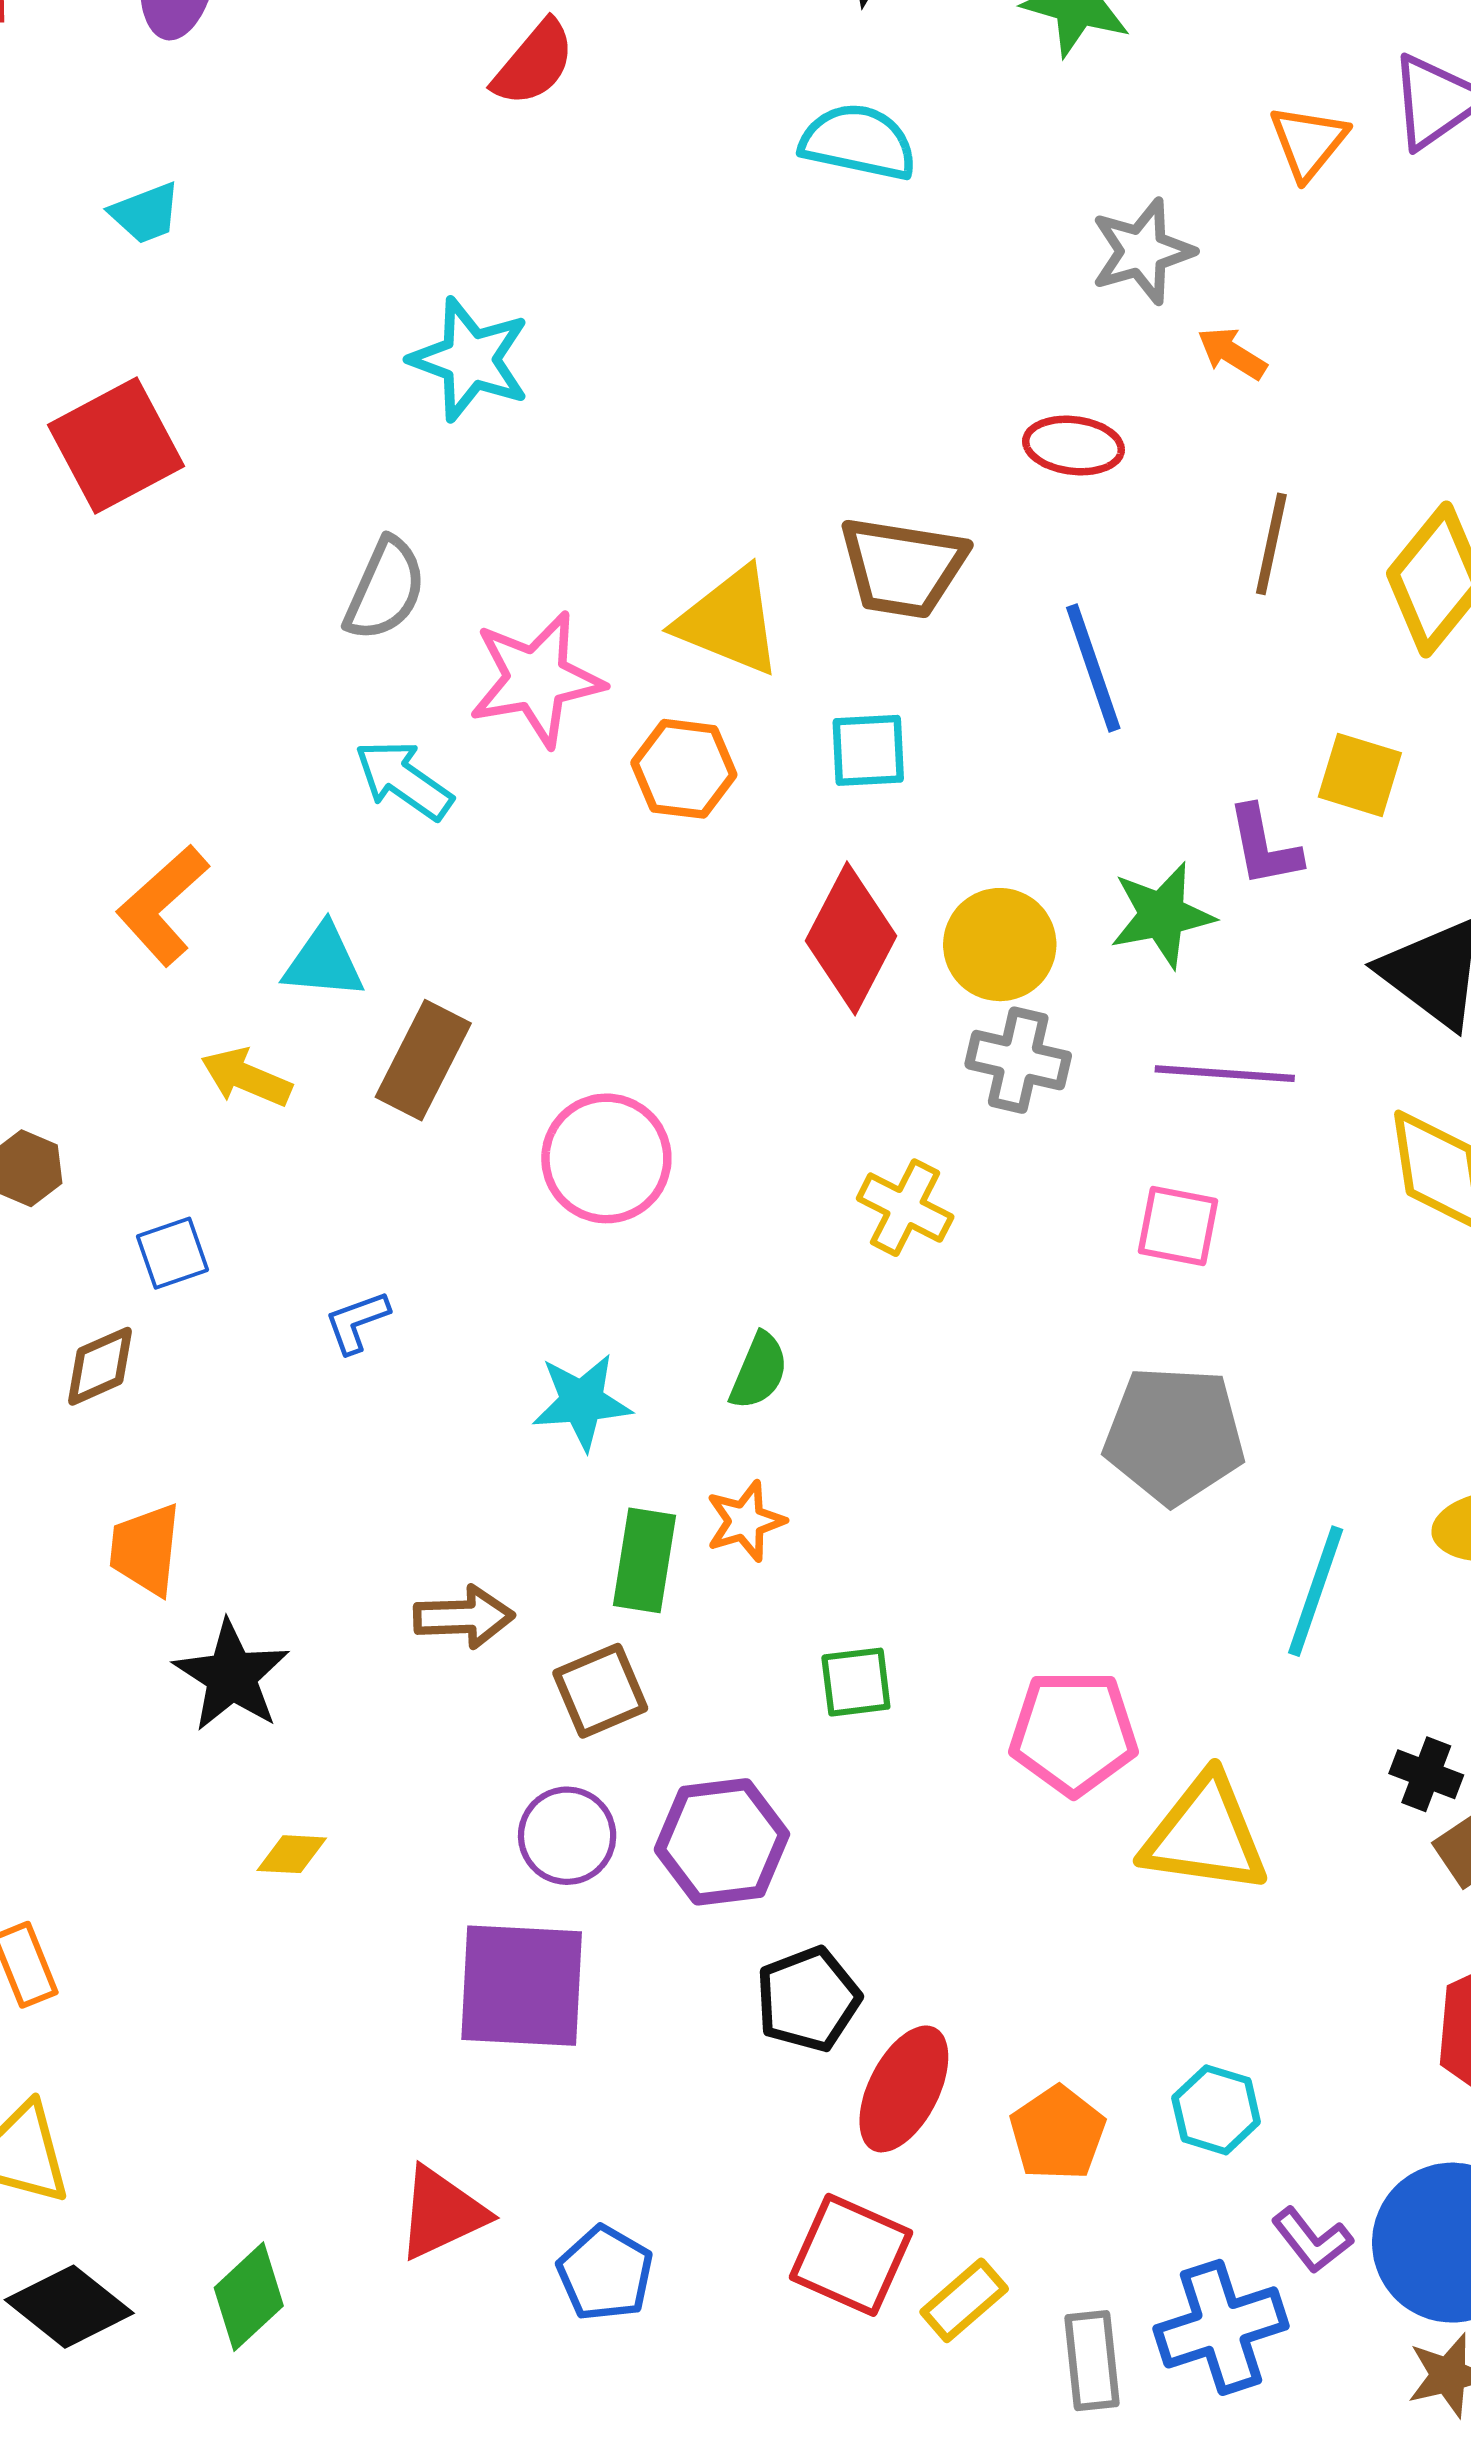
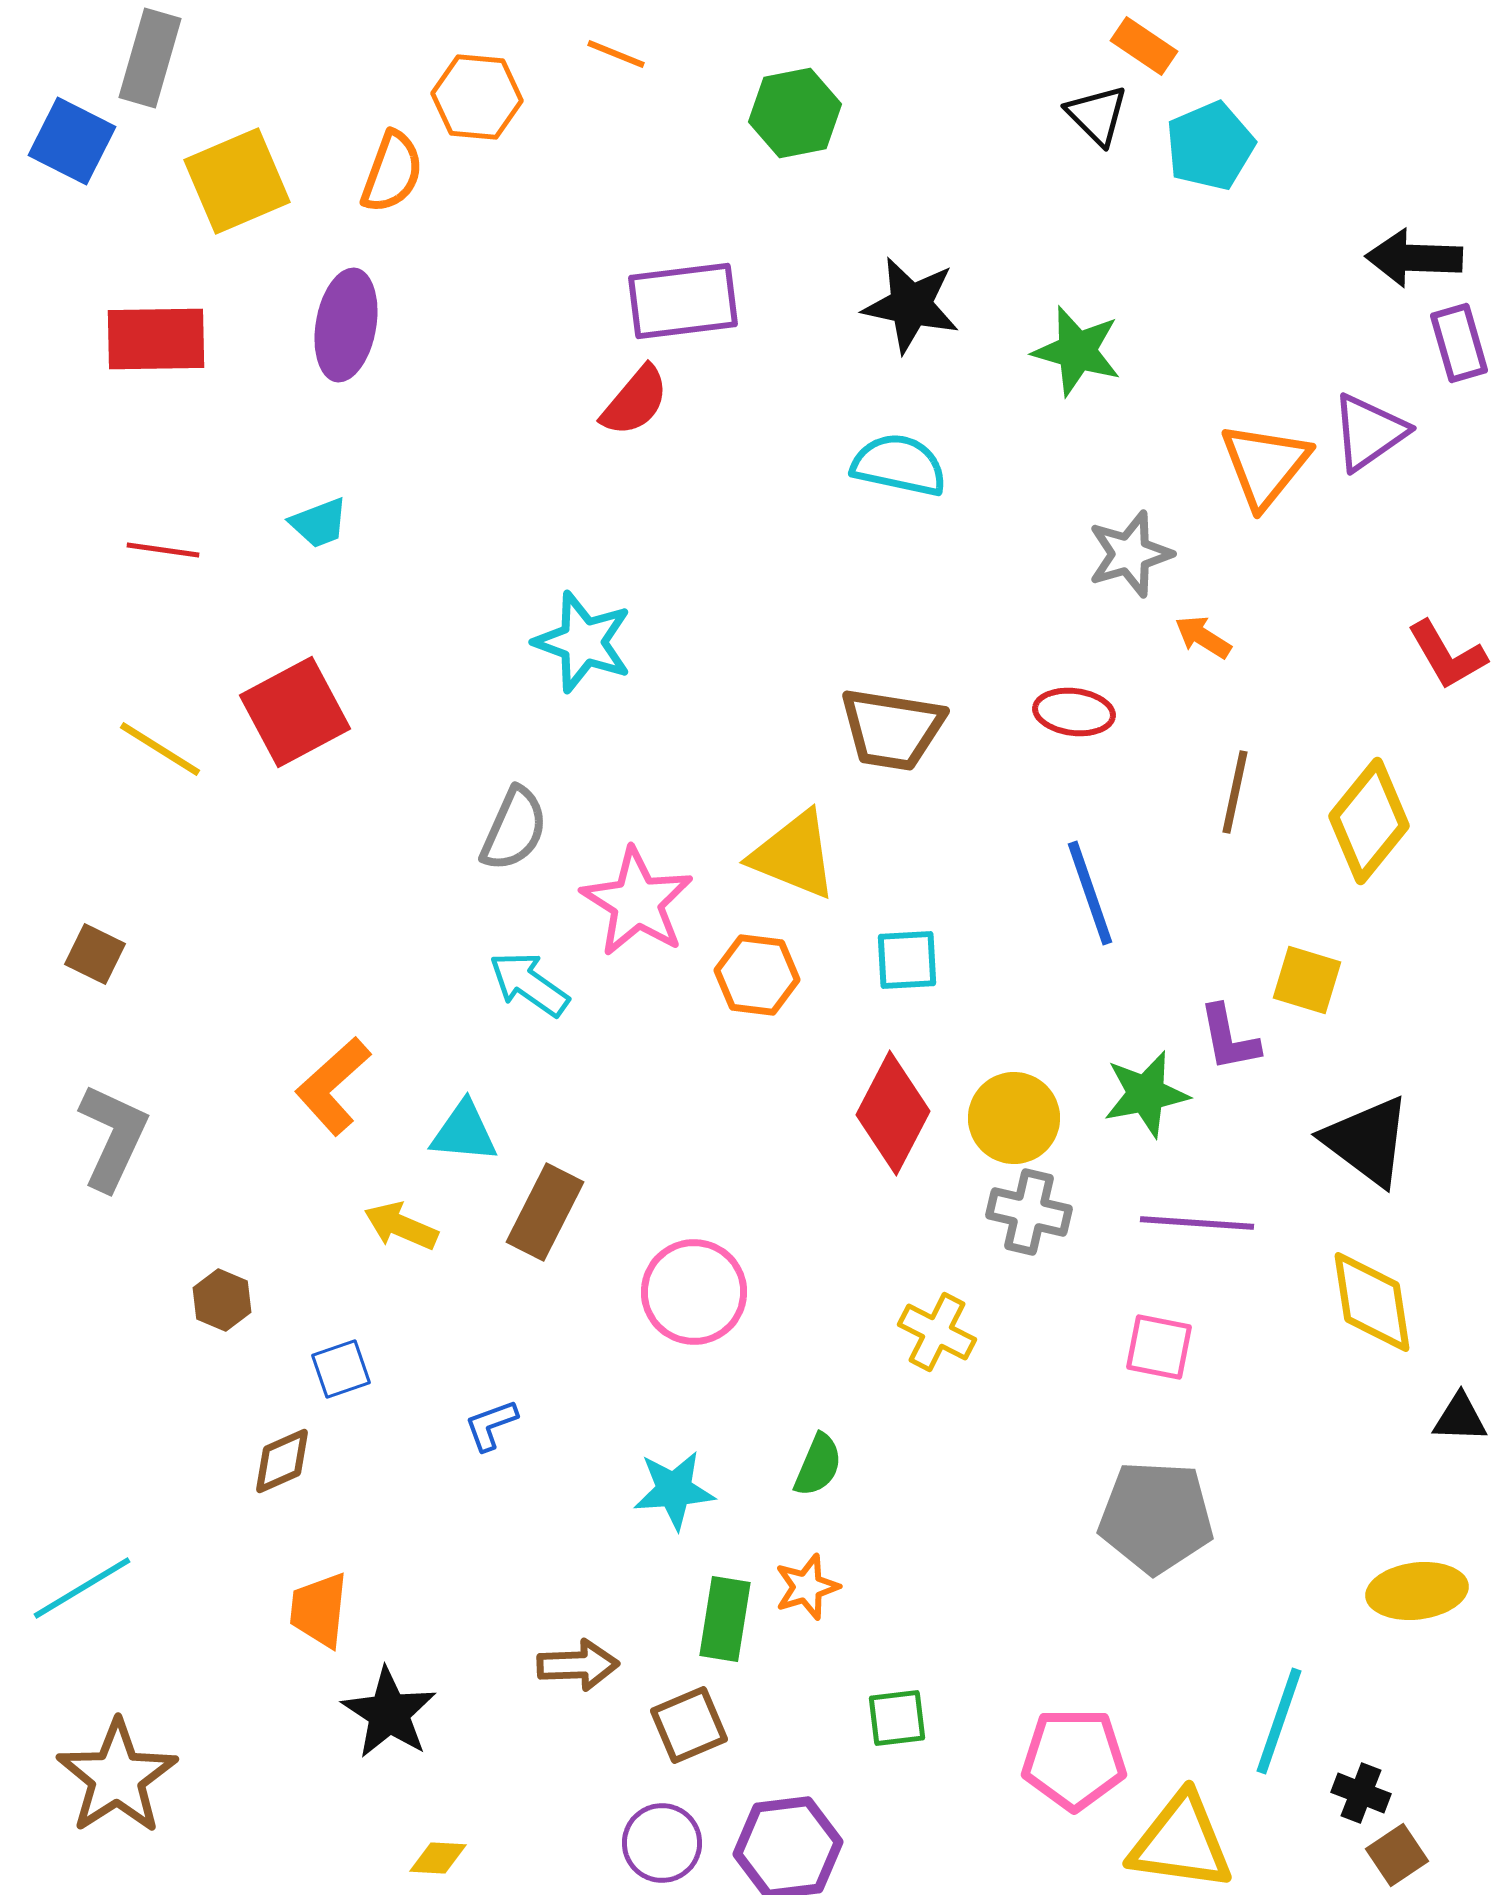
orange triangle: (1308, 142) -> (1265, 465), size x1.4
brown trapezoid: (903, 567) -> (892, 729), moved
pink star: (536, 679) -> (637, 902), turned -30
cyan line: (1316, 1591) -> (1279, 1721), moved

